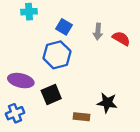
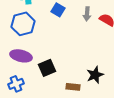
blue hexagon: (57, 55) -> (23, 24), moved
black star: (107, 103) -> (95, 75), turned -30

